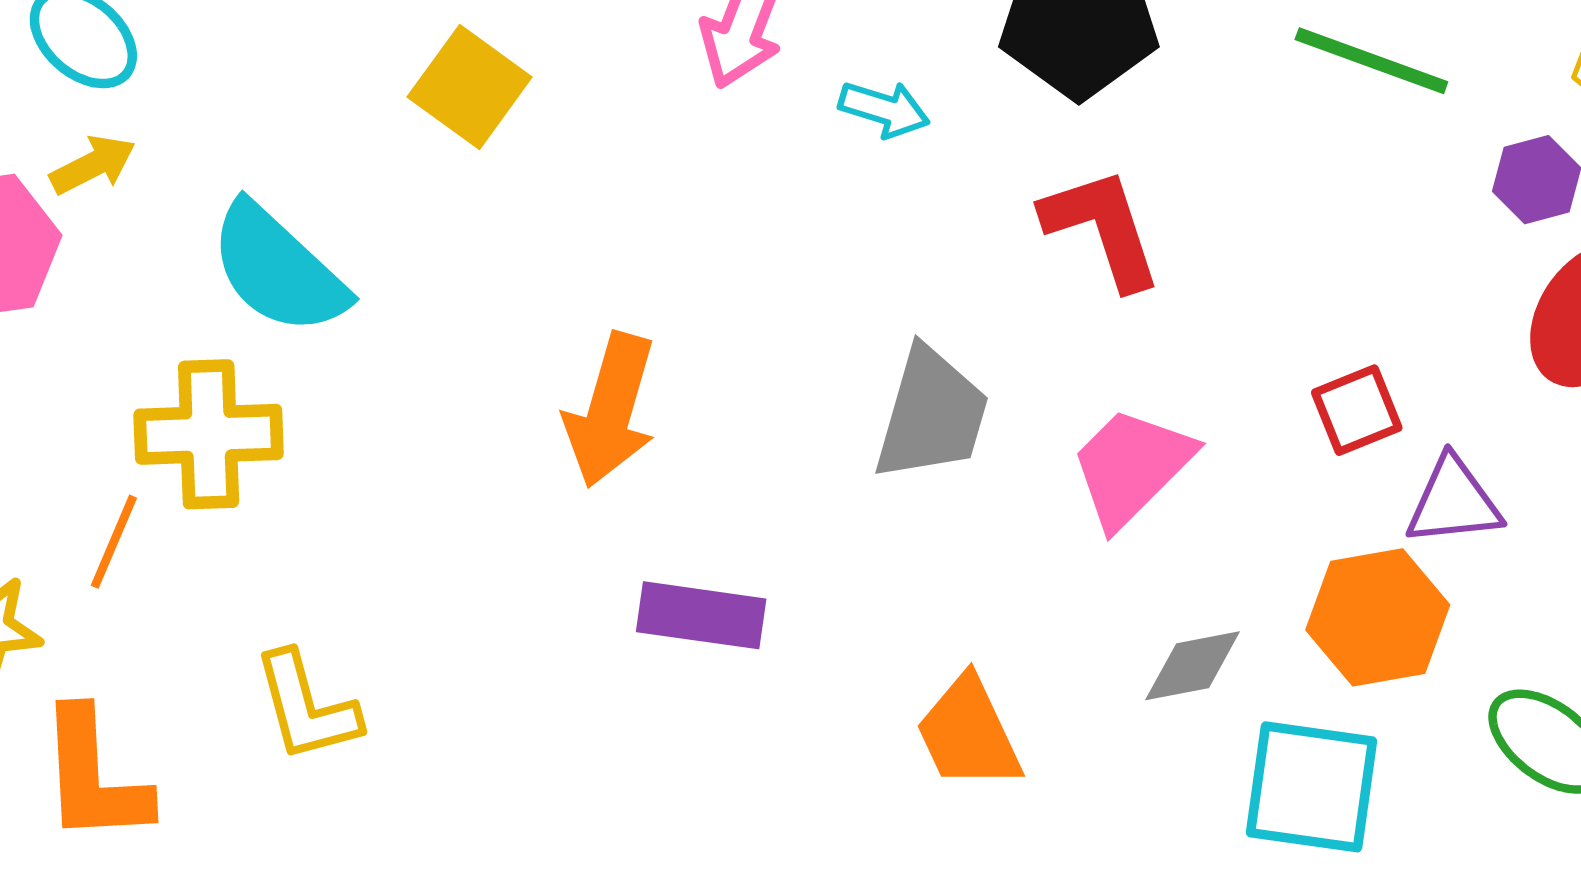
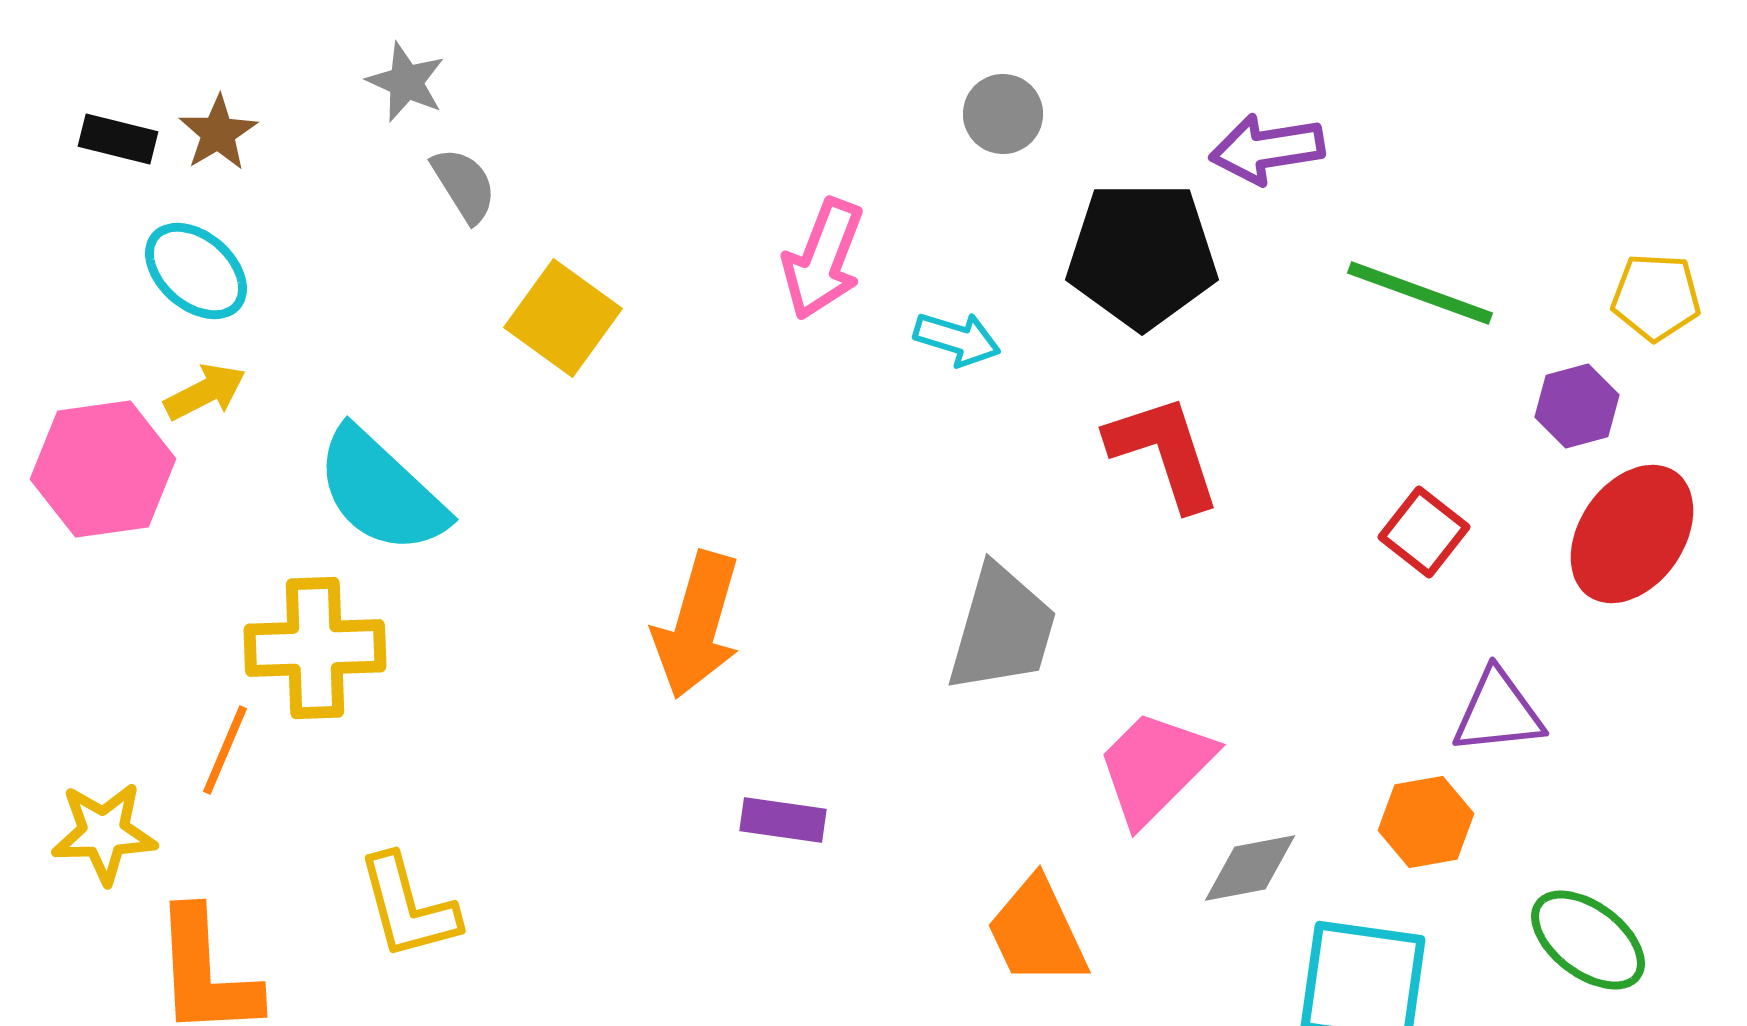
red square: (1357, 410) -> (1424, 532), moved, turned -30
pink trapezoid: (1132, 467) -> (1155, 767), moved
purple rectangle: (701, 615) -> (783, 820), size x0.7
orange hexagon: (1378, 617) -> (1426, 822), size x0.7

